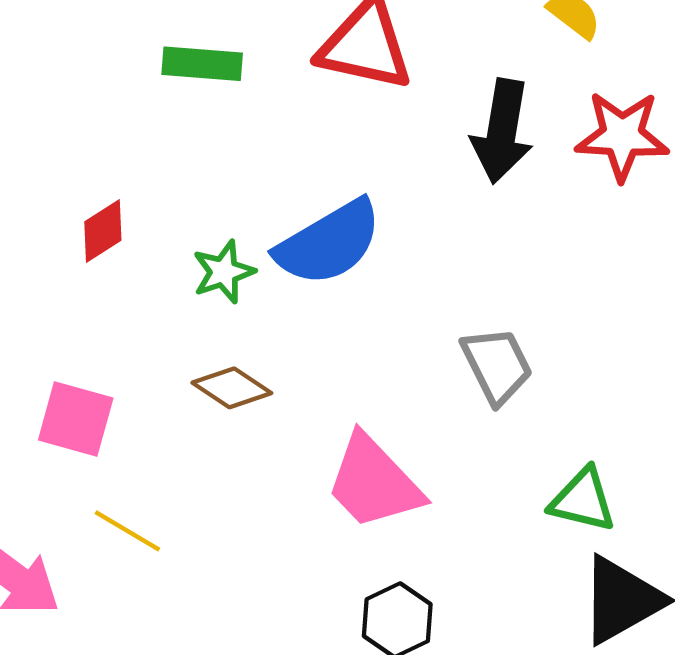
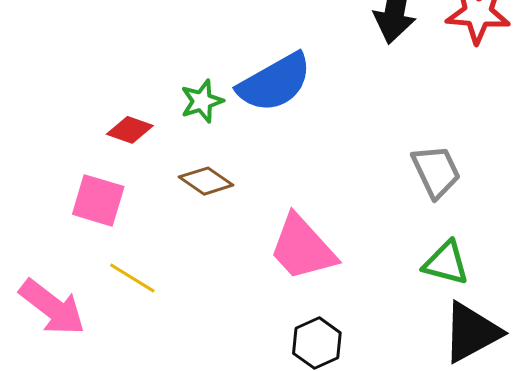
red diamond: (103, 231) -> (130, 130), moved, turned 51
gray trapezoid: (497, 365) -> (436, 171), moved

